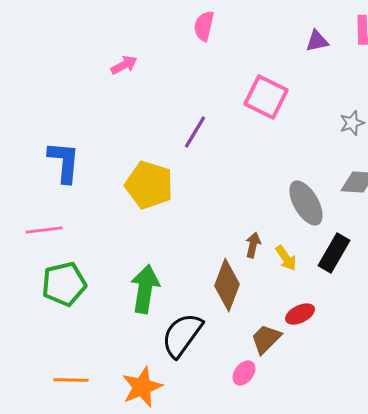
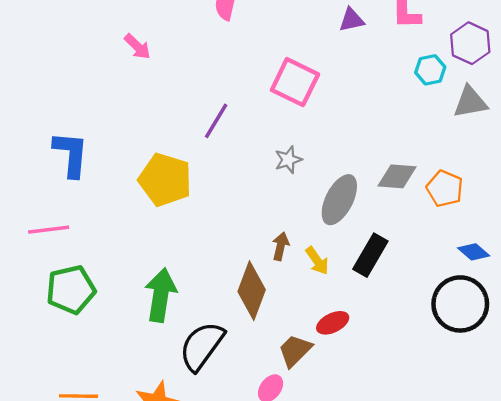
pink arrow: (124, 65) -> (137, 47), turned 72
gray star: (352, 123) -> (288, 160), moved
gray ellipse: (306, 203) -> (339, 200), turned 57

